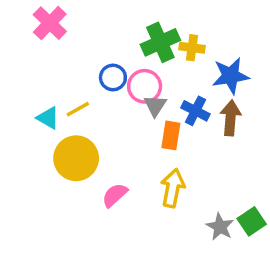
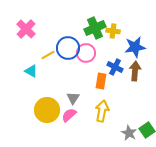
pink cross: (50, 23) -> (26, 29), moved
blue circle: (113, 78) -> (68, 48), size x1.5
gray triangle: (155, 106) -> (73, 98), moved
yellow line: (78, 109) -> (48, 55), moved
yellow circle: (76, 158) -> (47, 110), moved

